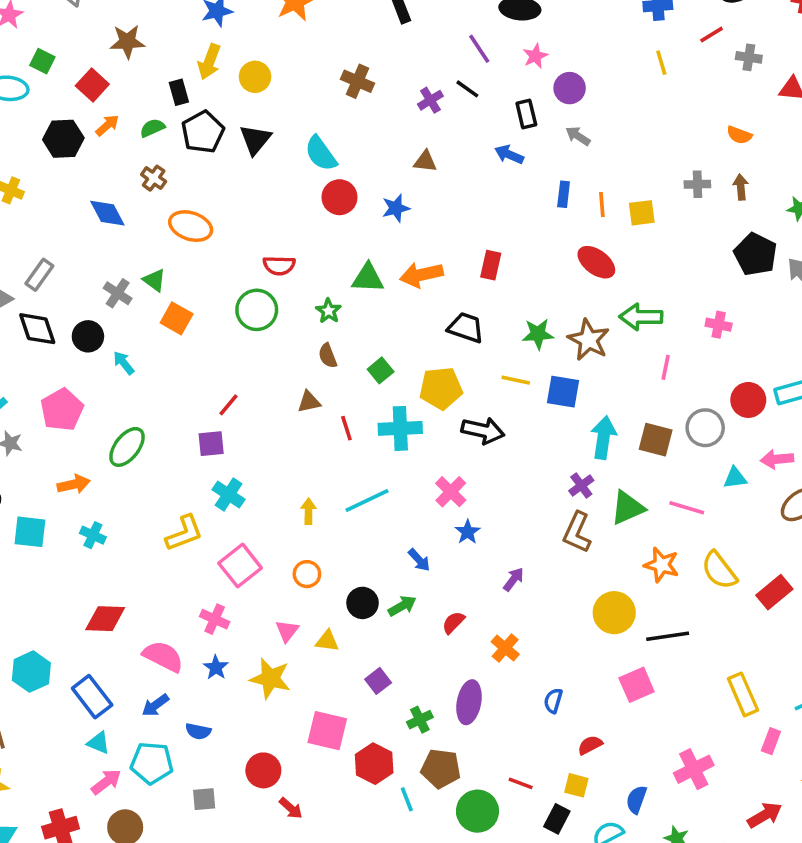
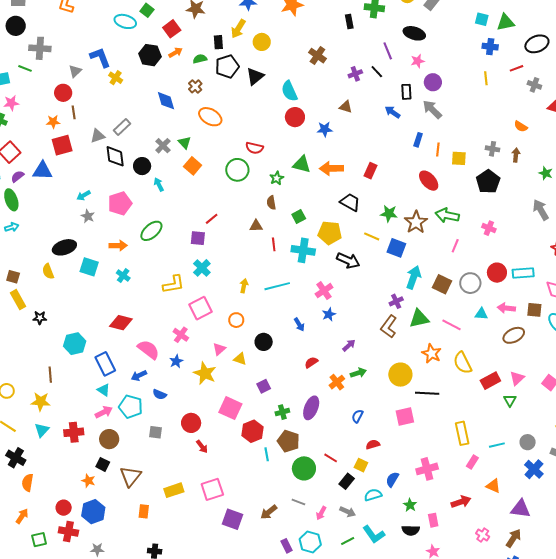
gray arrow: (578, 136) -> (432, 109), size x1.5
black pentagon: (756, 254) -> (488, 182), moved
green arrow: (402, 606) -> (358, 373), moved

